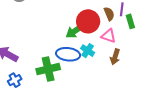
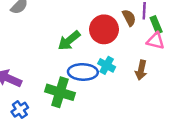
green arrow: (75, 31) -> (69, 41), moved
pink triangle: (109, 36) -> (156, 41), moved
green cross: (48, 69) -> (60, 92), turned 35

